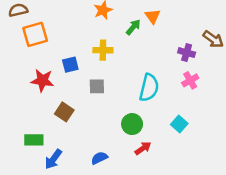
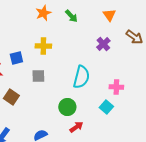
orange triangle: (153, 16) -> (109, 15), moved
green arrow: (133, 27) -> (71, 16), moved, turned 96
purple cross: (187, 53) -> (103, 44), moved, turned 32
pink cross: (190, 80) -> (116, 87), moved, turned 32

